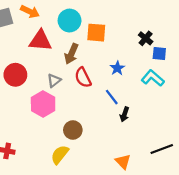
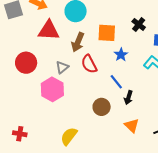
orange square: (96, 33) -> (107, 33), moved
black cross: (146, 38) -> (139, 24), moved
brown circle: (73, 130) -> (102, 107), moved
orange triangle: (123, 162) -> (132, 126), moved

